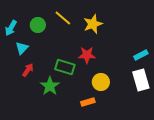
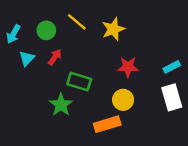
red star: (87, 55) -> (128, 67), moved
red arrow: (28, 70) -> (55, 57), moved
orange rectangle: (88, 102) -> (107, 124), size x1.5

